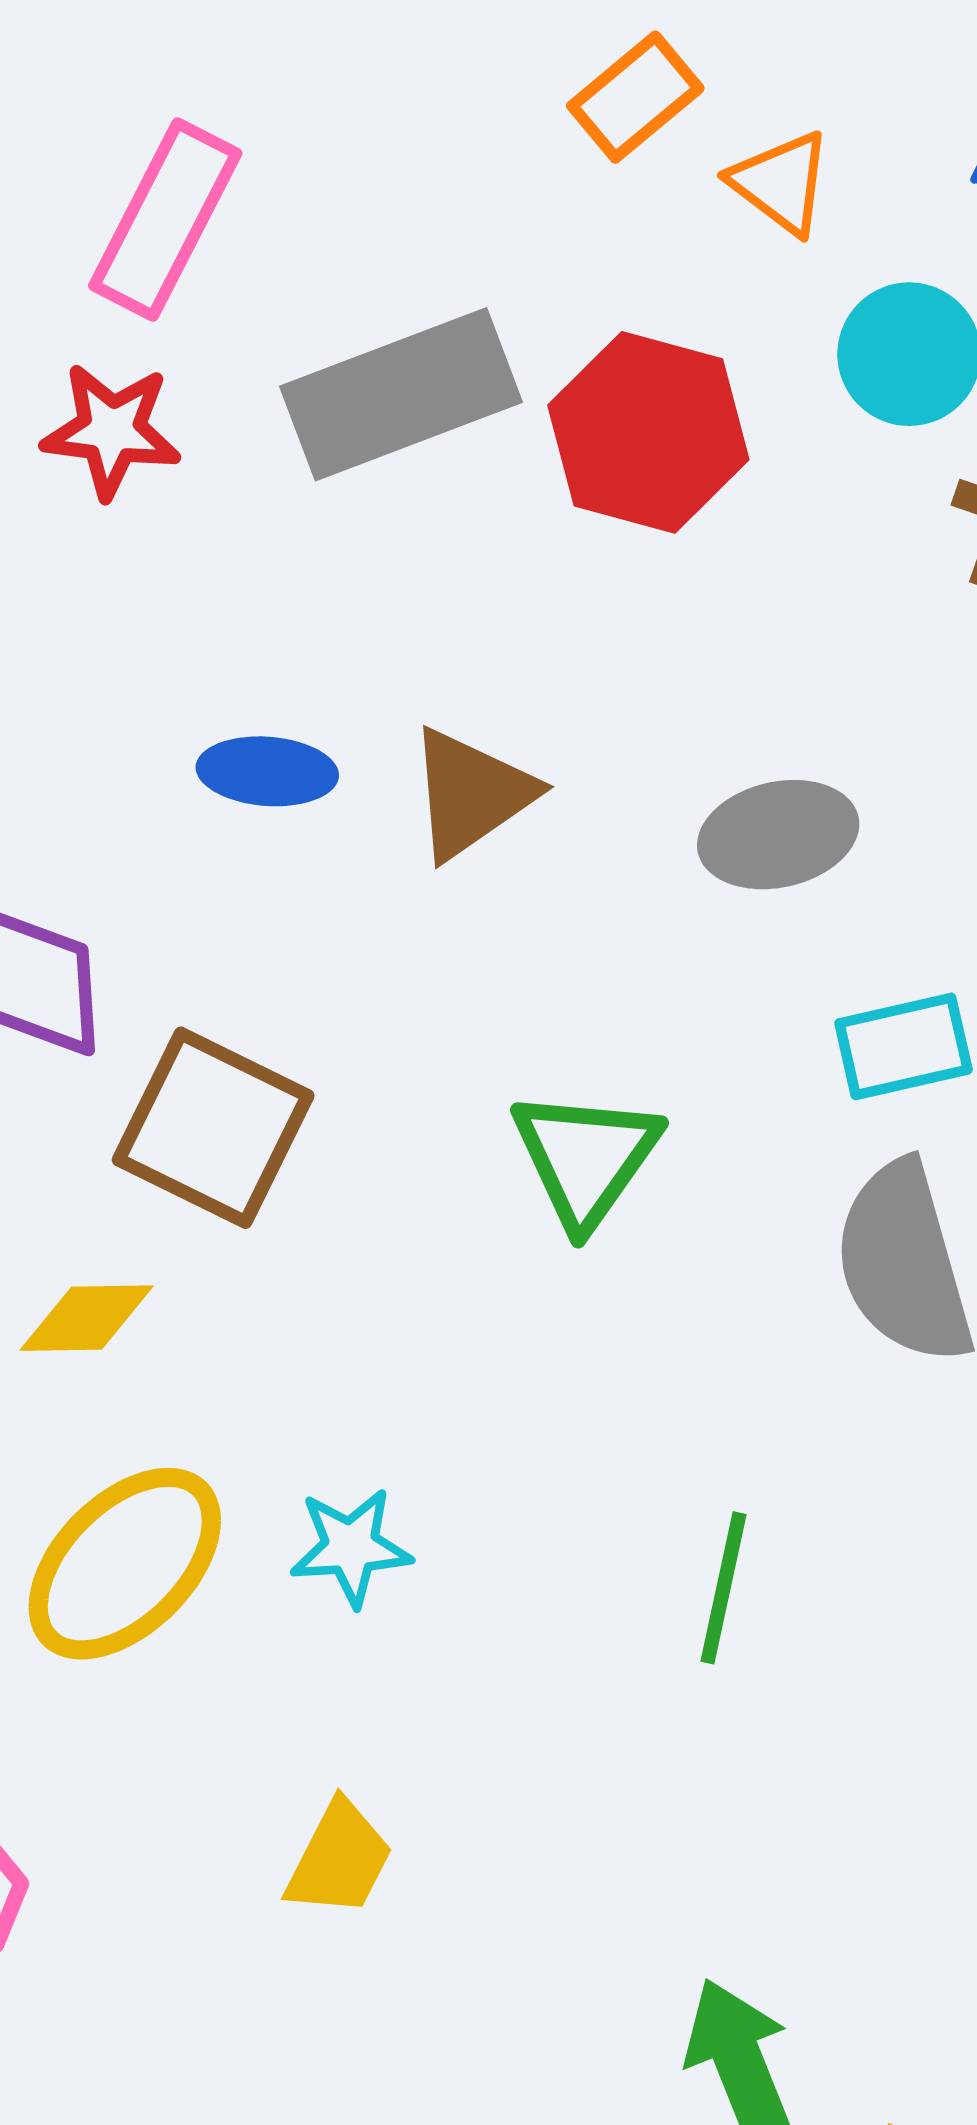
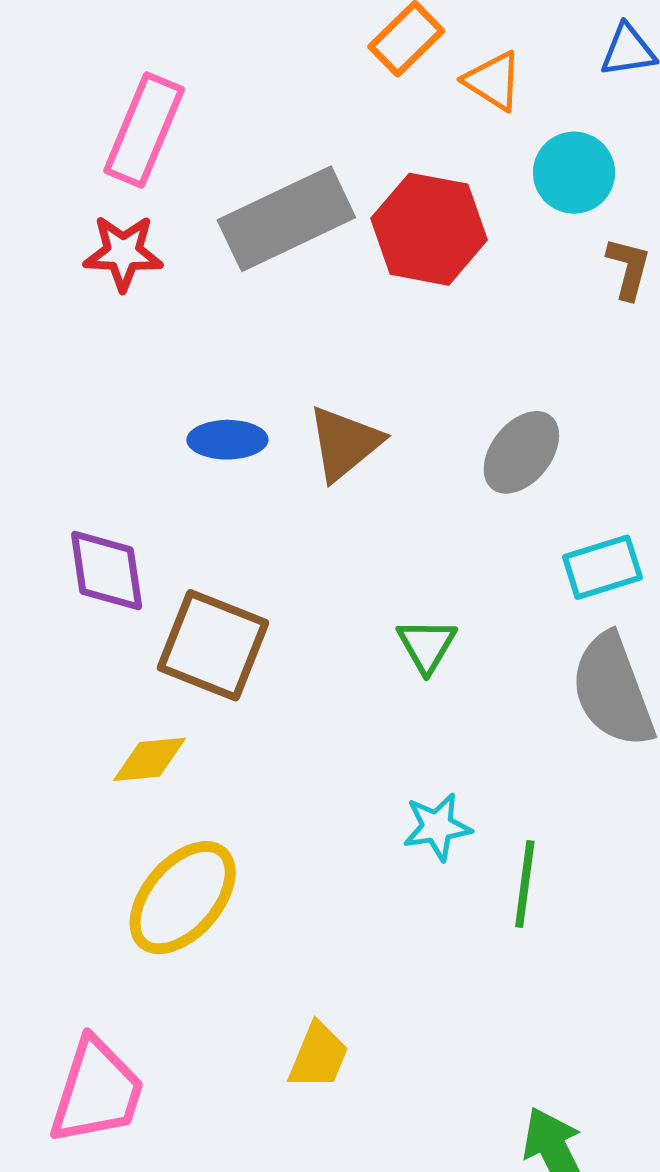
gray ellipse: (778, 835) -> (521, 452), turned -34
green triangle: (586, 1158) -> (427, 645), size x0.7
cyan star: (351, 1547) -> (437, 827), moved

